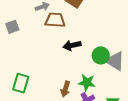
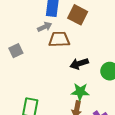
green star: (87, 82) -> (80, 92), moved

